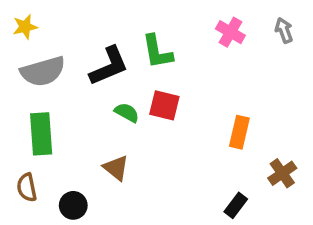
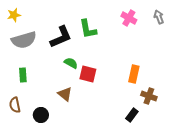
red square: (164, 105) -> (88, 74), moved
green rectangle: (41, 134) -> (23, 75), size x0.6
brown cross: (282, 173) -> (149, 96), moved, turned -35

